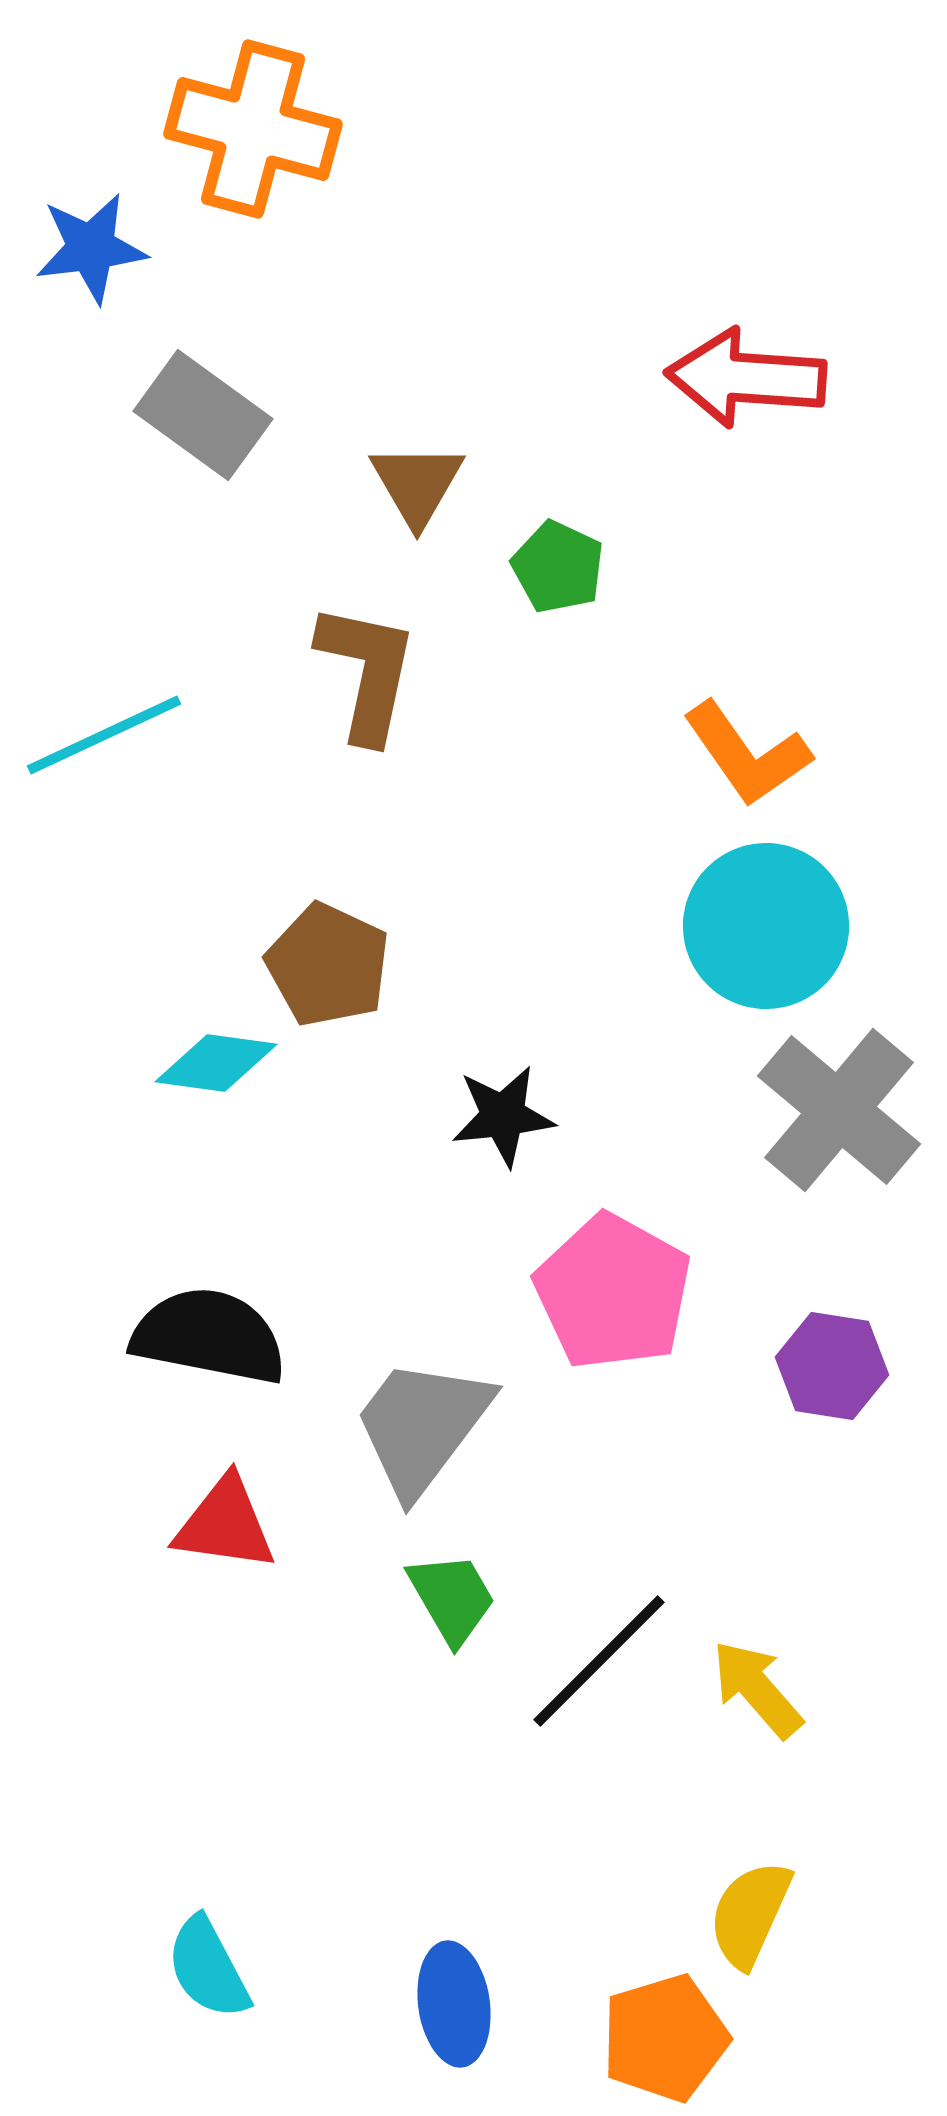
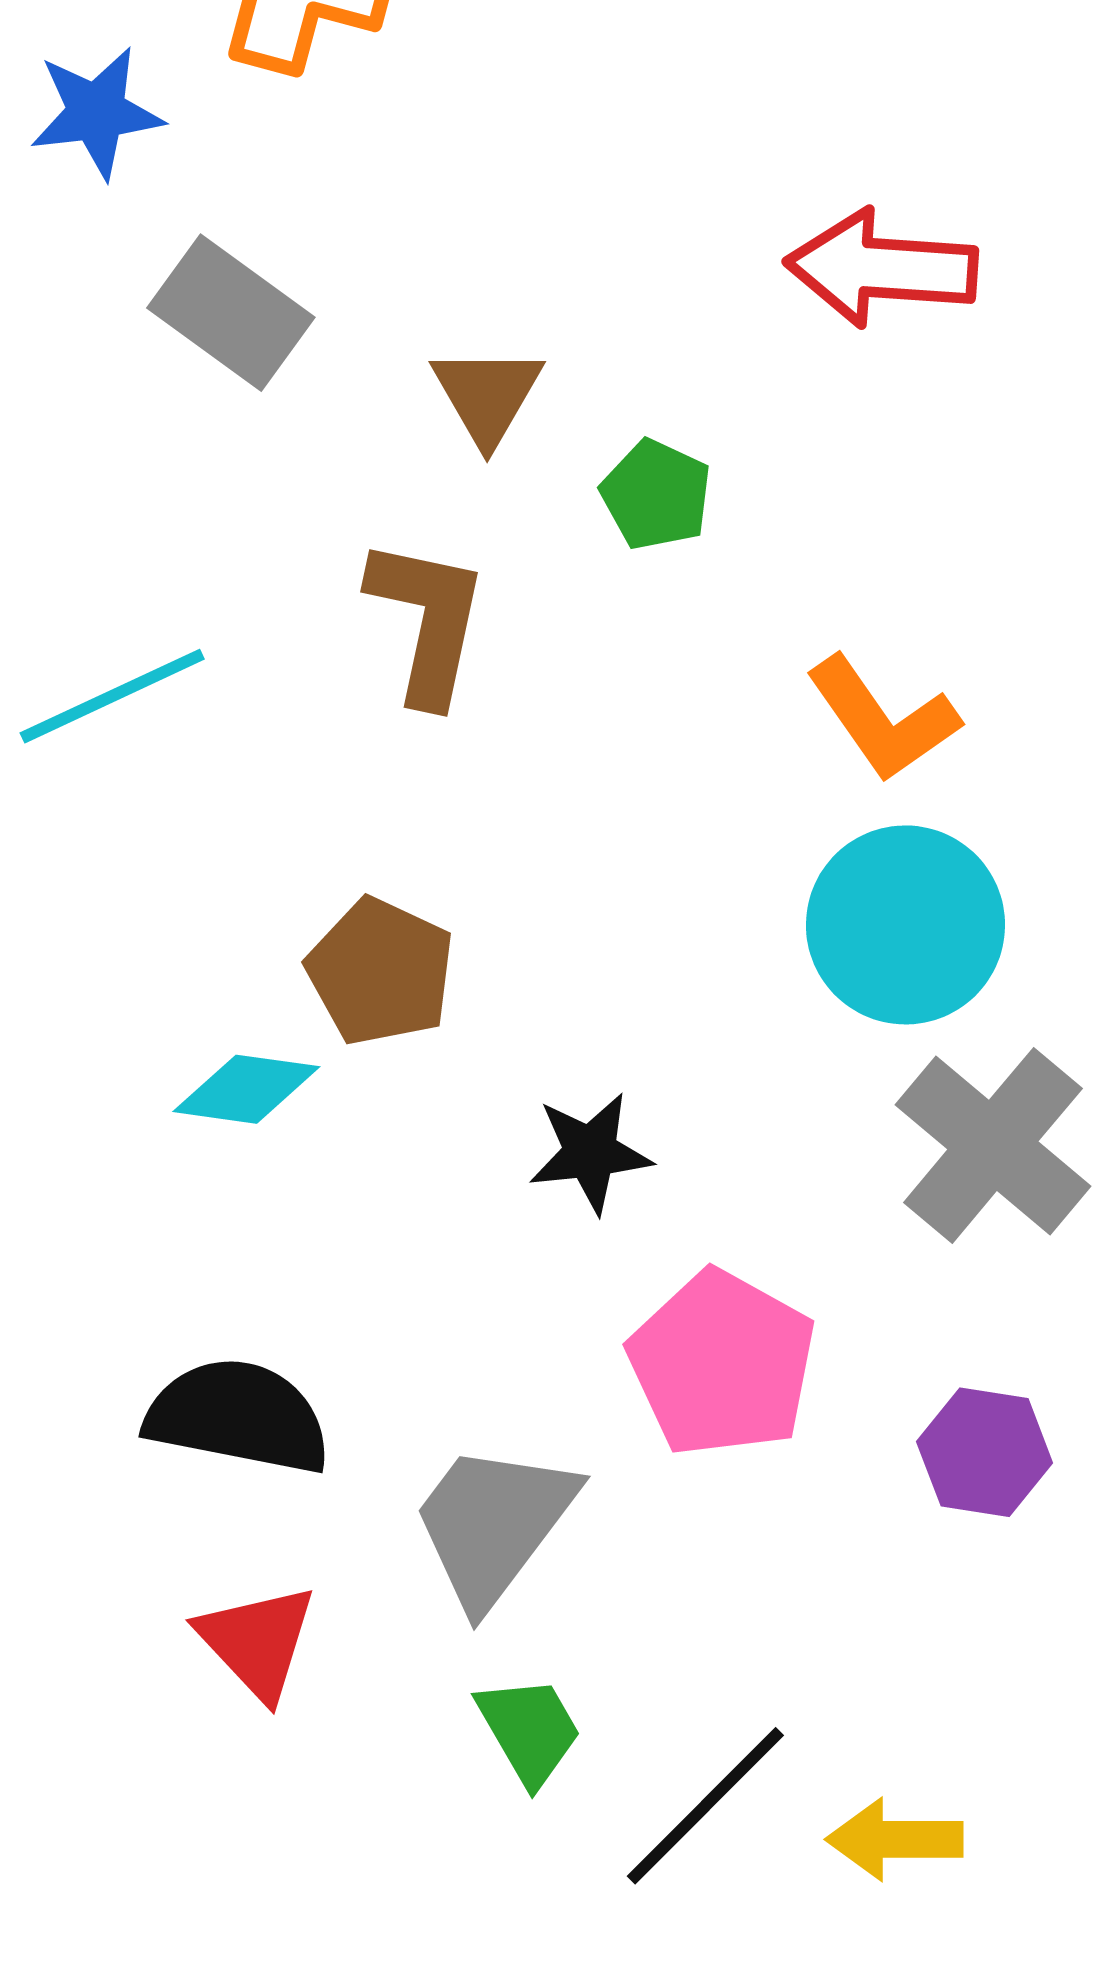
red triangle: (225, 1524) -> (257, 1642), turned 39
yellow arrow: (757, 1689) -> (895, 1839), turned -49

